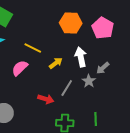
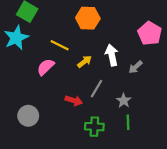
orange hexagon: (71, 23) -> (88, 18), moved
pink pentagon: (103, 28) -> (150, 33), moved
gray star: (89, 81) -> (124, 101), moved

